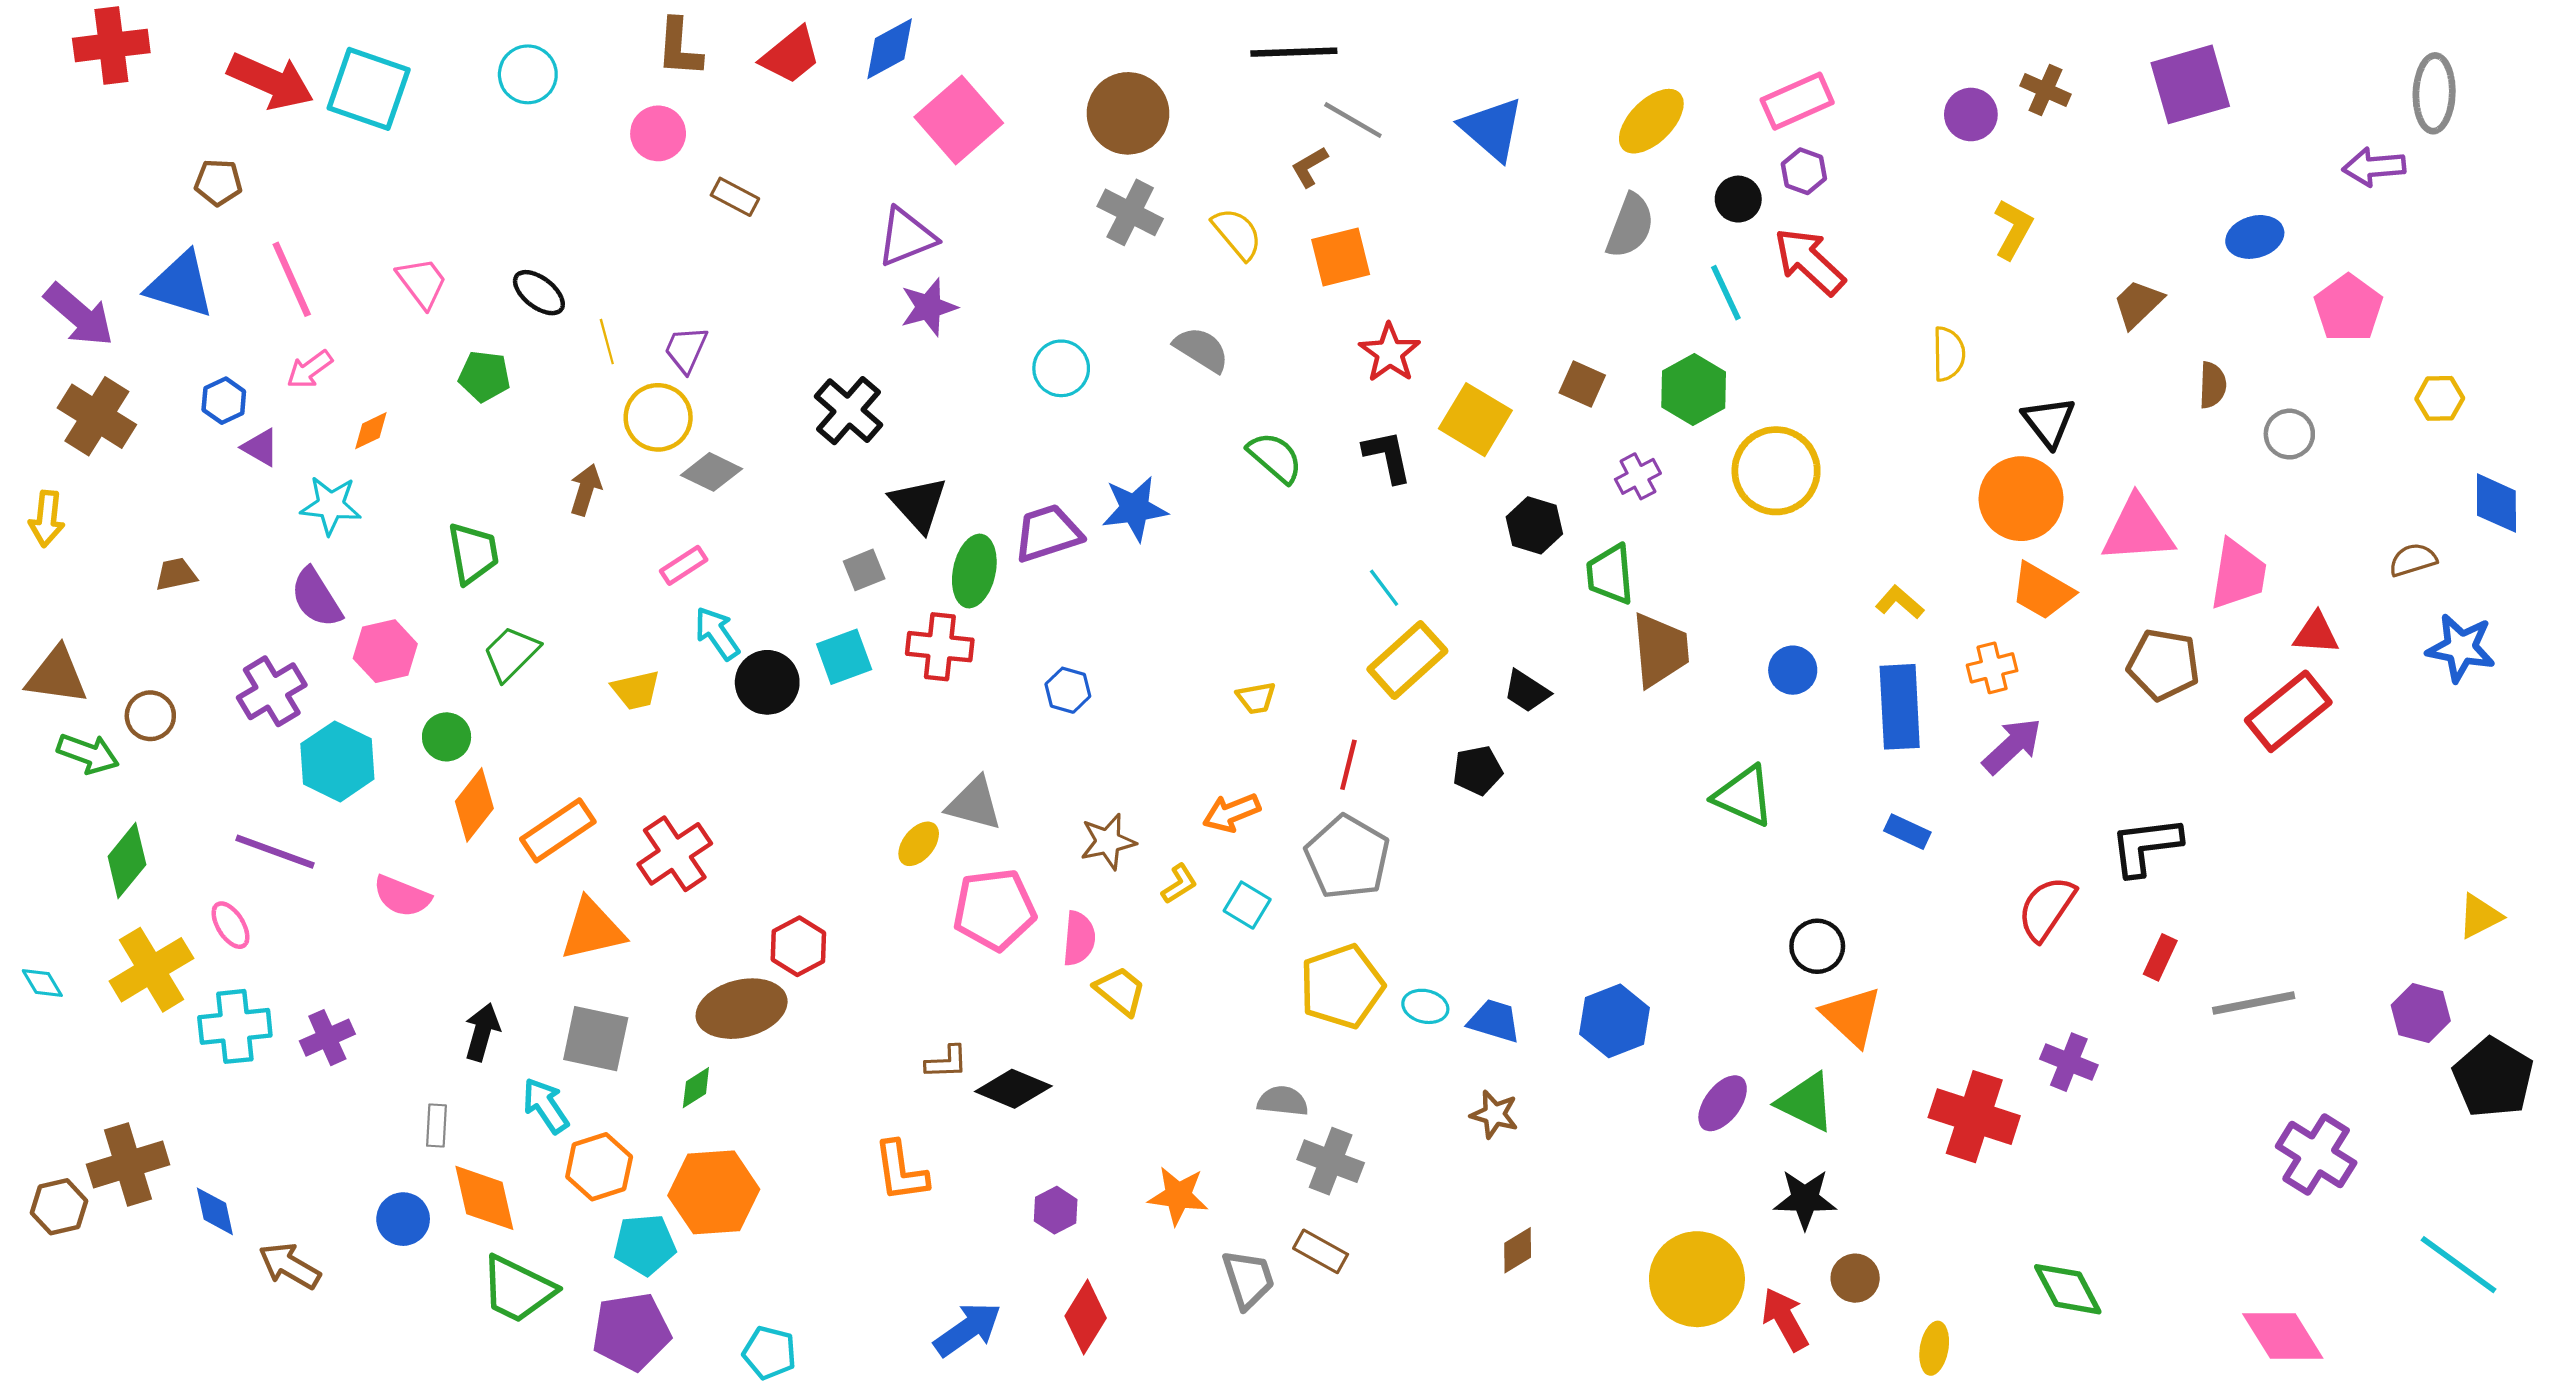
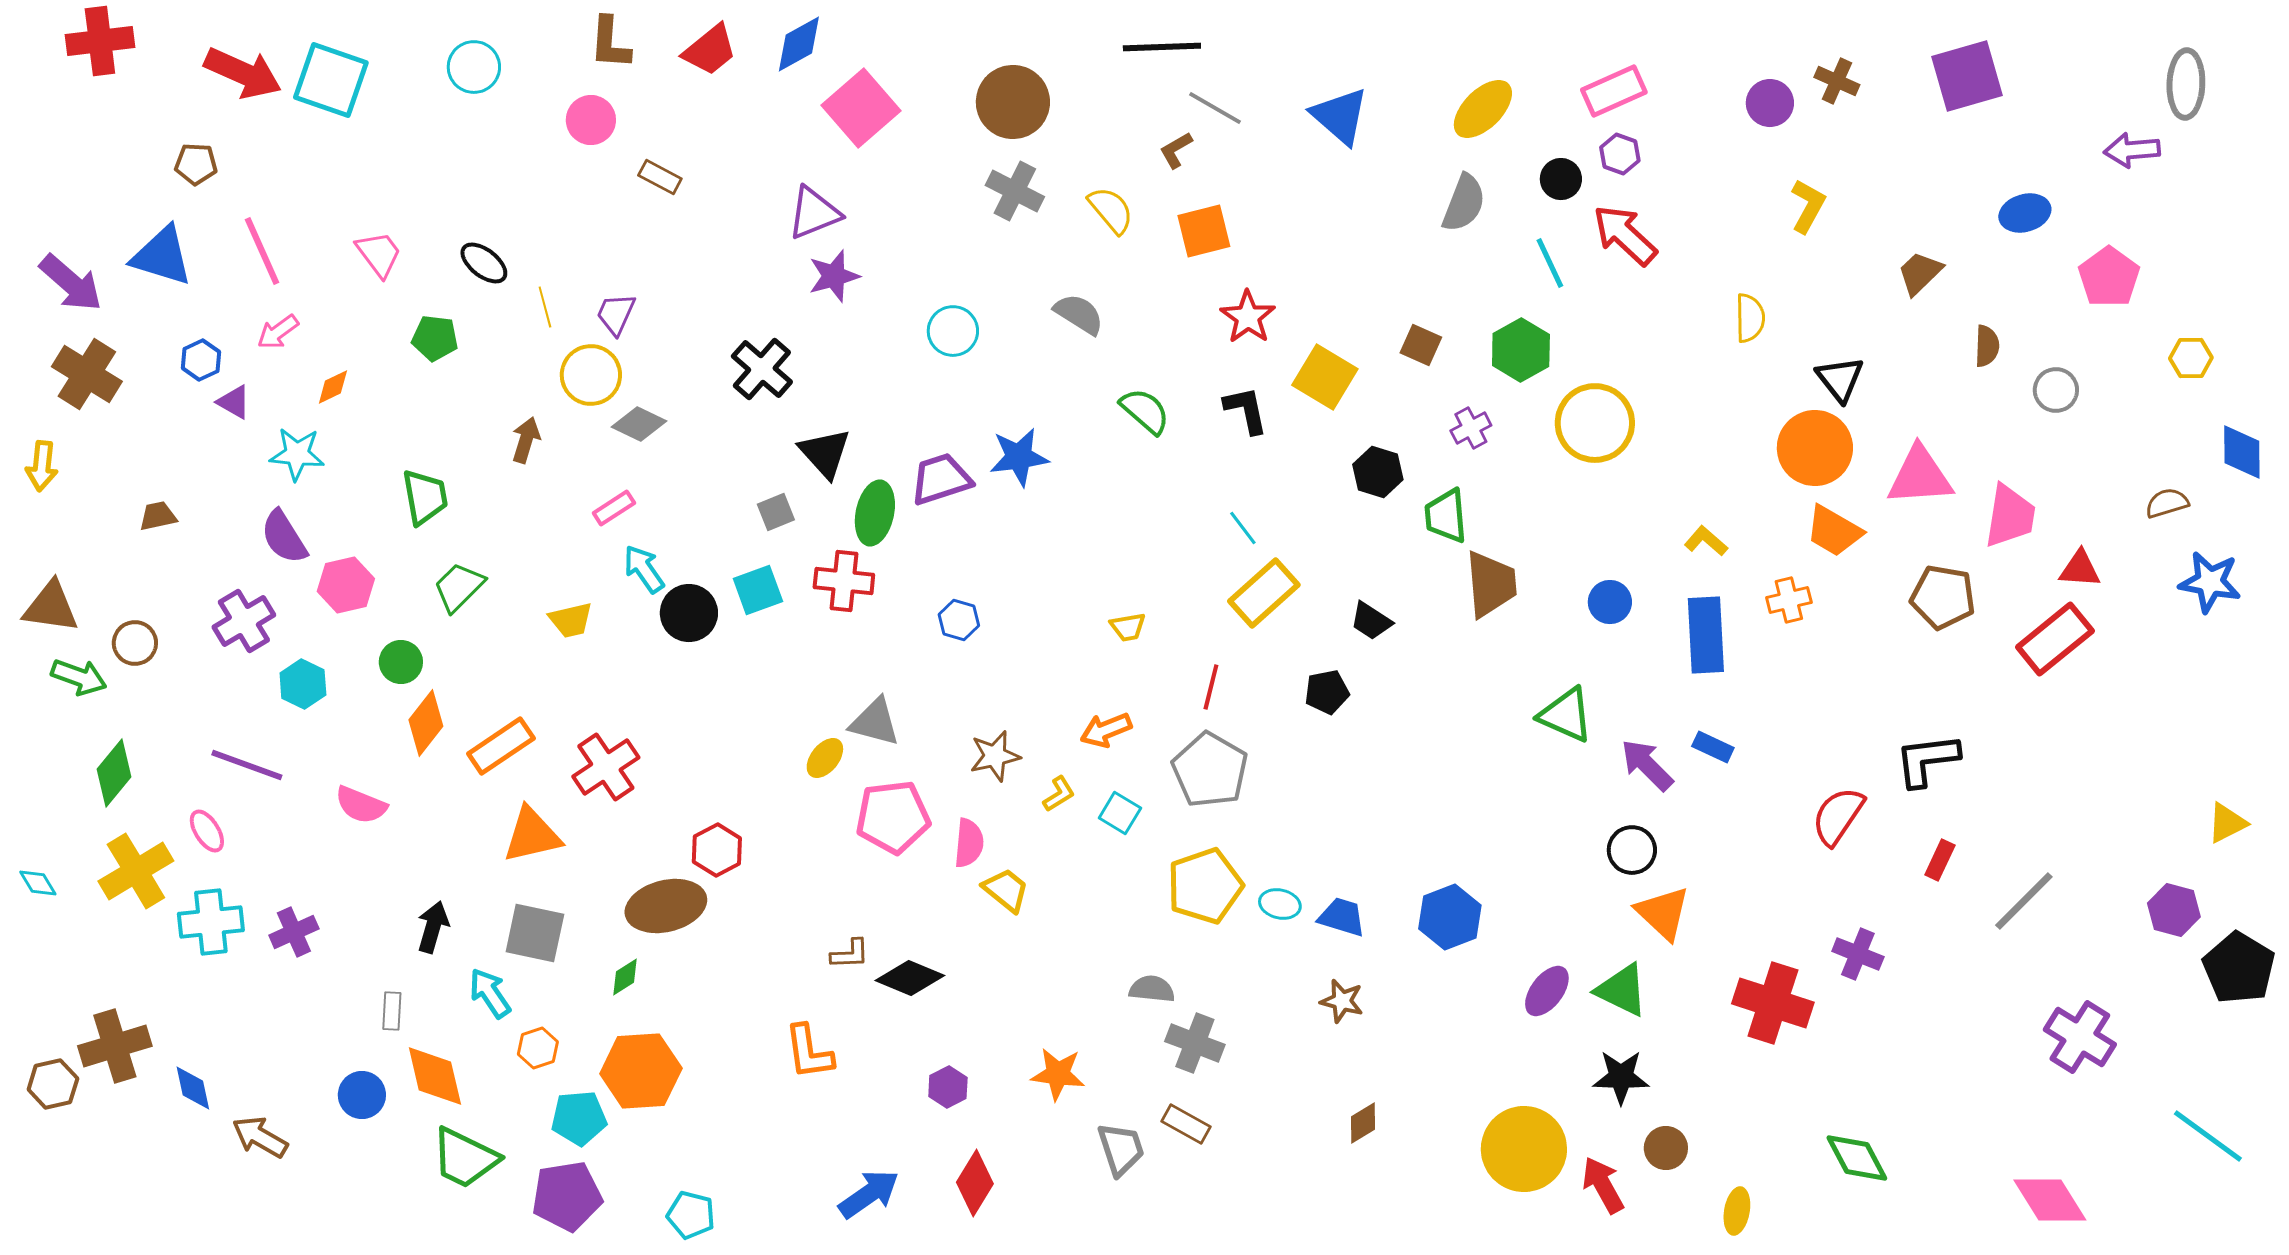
purple arrow: (2012, 746) -> (1647, 765), moved, turned -92
cyan hexagon: (337, 761) -> (303, 684), size x0.7
gray line: (2254, 1003) -> (2024, 901), turned -34
orange hexagon: (599, 1167) -> (538, 1048), size x0.7

